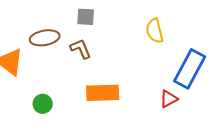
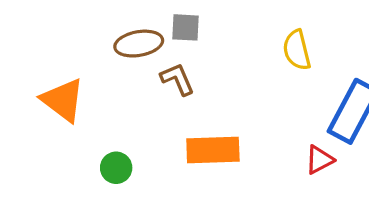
brown ellipse: (45, 38) -> (139, 44), moved

